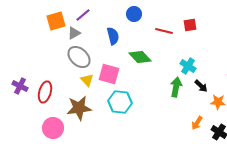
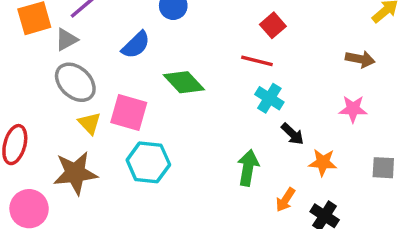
red square: (190, 25) -> (273, 25), turned -32
red line: (164, 31) -> (257, 61), moved
blue semicircle: (113, 36) -> (136, 45), turned 60
green arrow: (176, 87) -> (248, 168), moved

